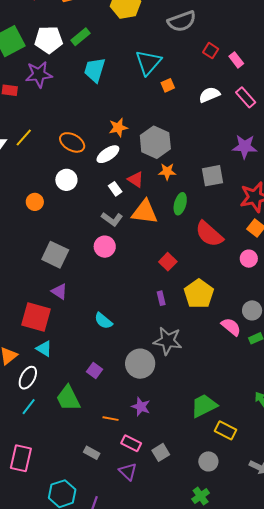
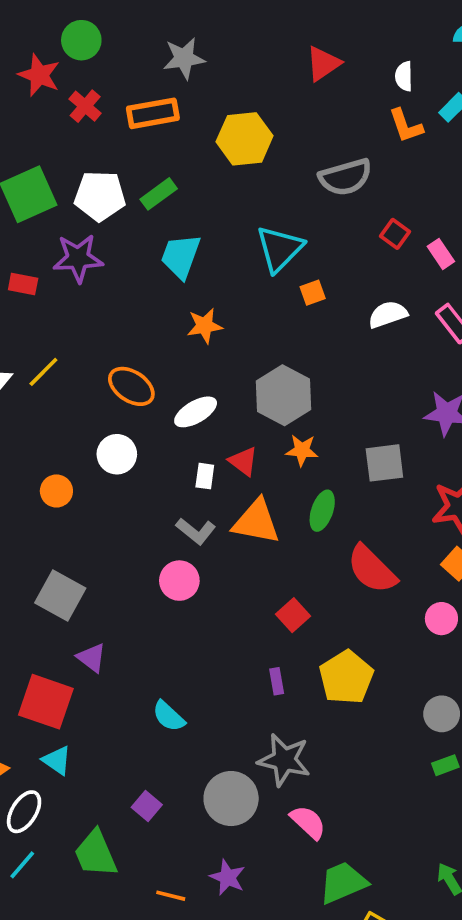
orange star: (118, 127) -> (205, 326), moved
white rectangle: (115, 189) -> (205, 476), turned 40
gray square: (55, 255) -> (60, 595), moved
pink semicircle: (231, 327) -> (308, 822), moved

